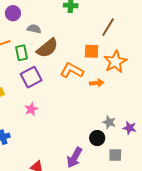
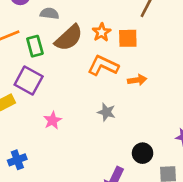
orange star: (115, 62) -> (102, 32), moved, size x0.6
purple square: (31, 77) -> (29, 81), moved, turned -30
gray star: (109, 122) -> (106, 112), moved

